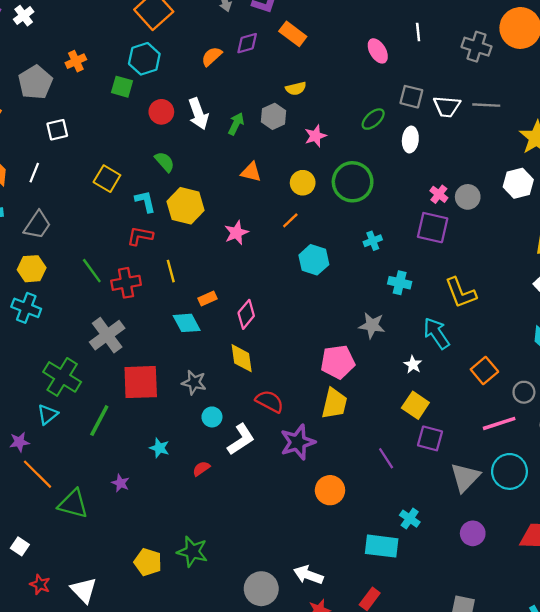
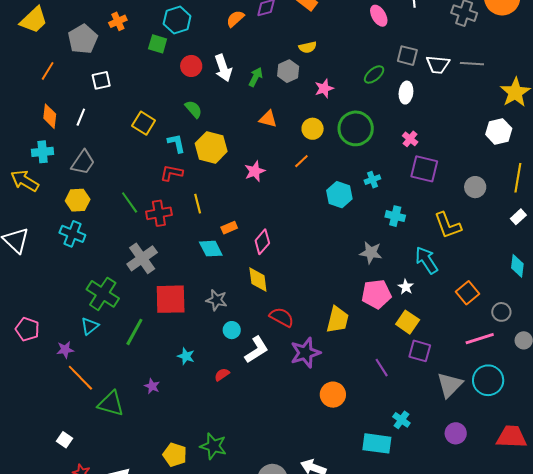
pink cross: (439, 194) -> (410, 139), moved
gray circle: (468, 197) -> (475, 187), moved
cyan hexagon: (314, 260) -> (339, 195), moved
pink pentagon: (338, 362) -> (376, 294), moved

